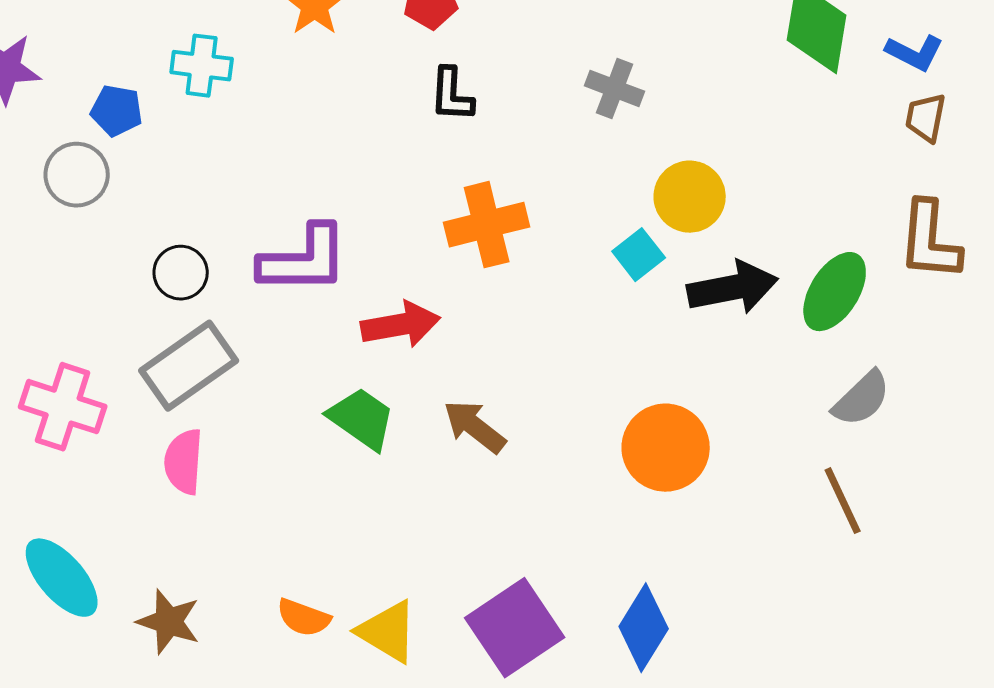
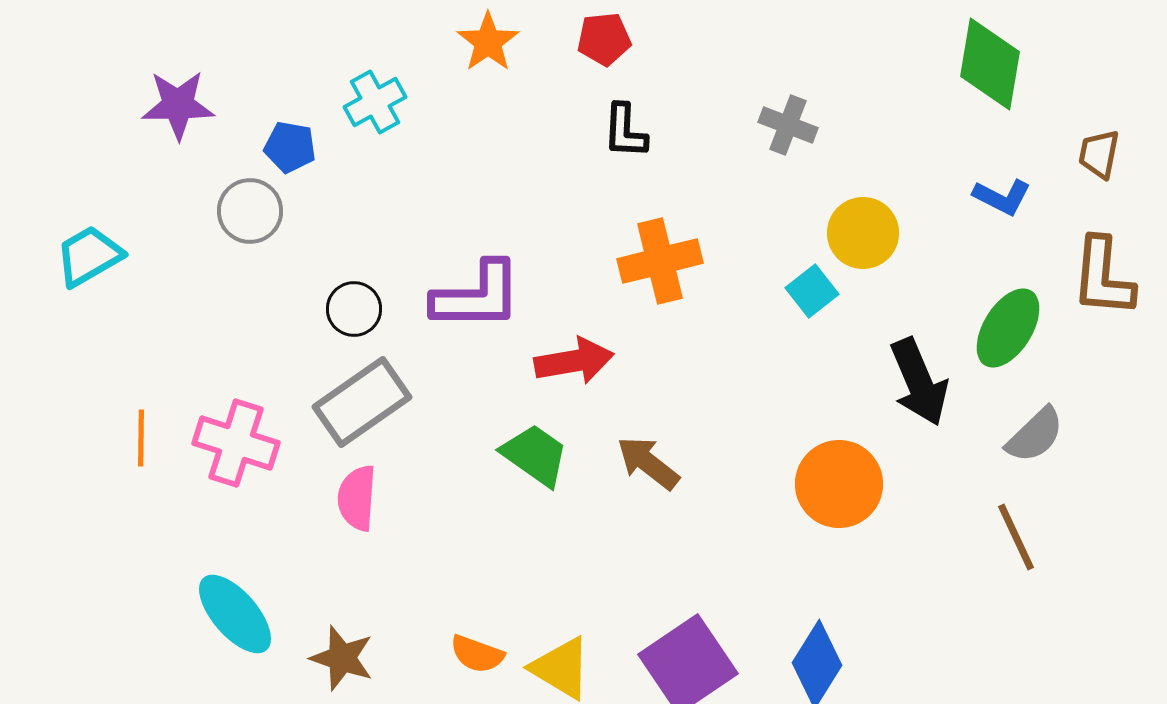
blue L-shape: (915, 53) -> (1002, 197), moved
cyan cross: (202, 66) -> (375, 102), turned -36
black arrow: (733, 288) -> (919, 382), moved, turned 78

